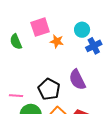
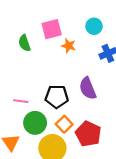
cyan circle: (82, 30) -> (94, 26), moved
black pentagon: (49, 89) -> (57, 97), turned -30

